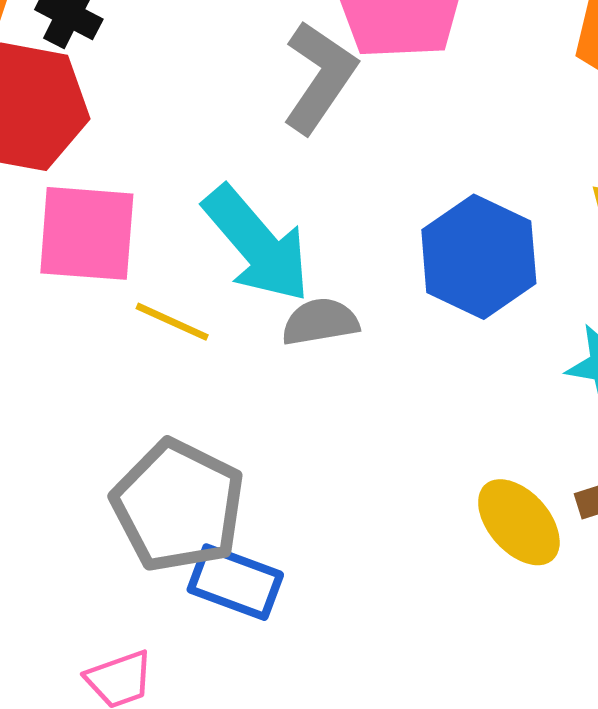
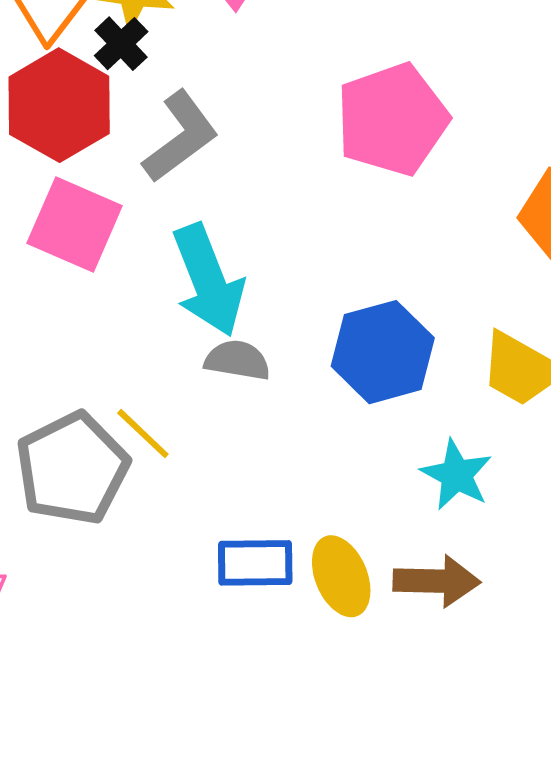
gray L-shape: (319, 77) -> (181, 137), moved
yellow line: (172, 322) -> (143, 434), moved
blue rectangle: (235, 582) -> (255, 563), moved, turned -40

